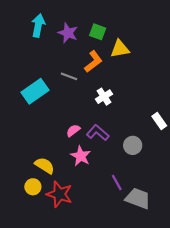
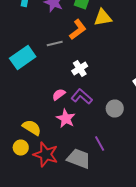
gray line: (69, 76) -> (55, 44), turned -35
white cross: (104, 97) -> (80, 68), moved
gray trapezoid: (138, 198) -> (79, 158), moved

